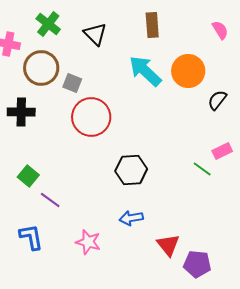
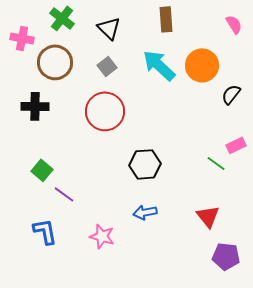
gray square: (72, 83) -> (107, 66), moved, turned 30
red triangle: (168, 245) -> (208, 216), moved
purple pentagon: (197, 264) -> (226, 256), moved

